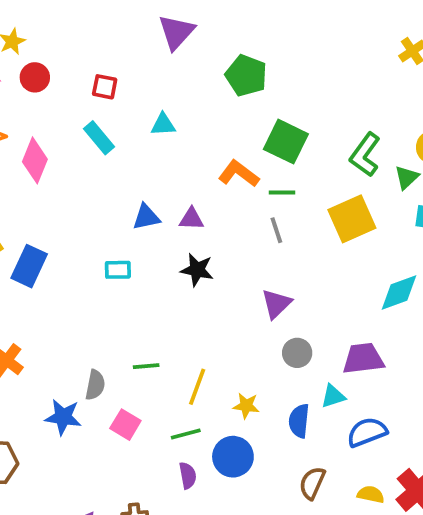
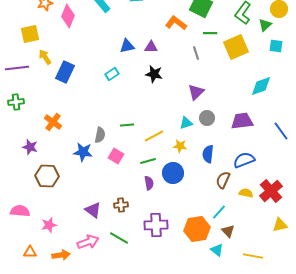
green line: (282, 192) -> (210, 33), moved
cyan rectangle: (118, 270) -> (112, 74), turned -32
yellow line: (197, 387) -> (154, 136), turned 42
cyan triangle: (333, 396) -> (186, 123), moved
brown semicircle: (312, 483) -> (223, 180), moved

